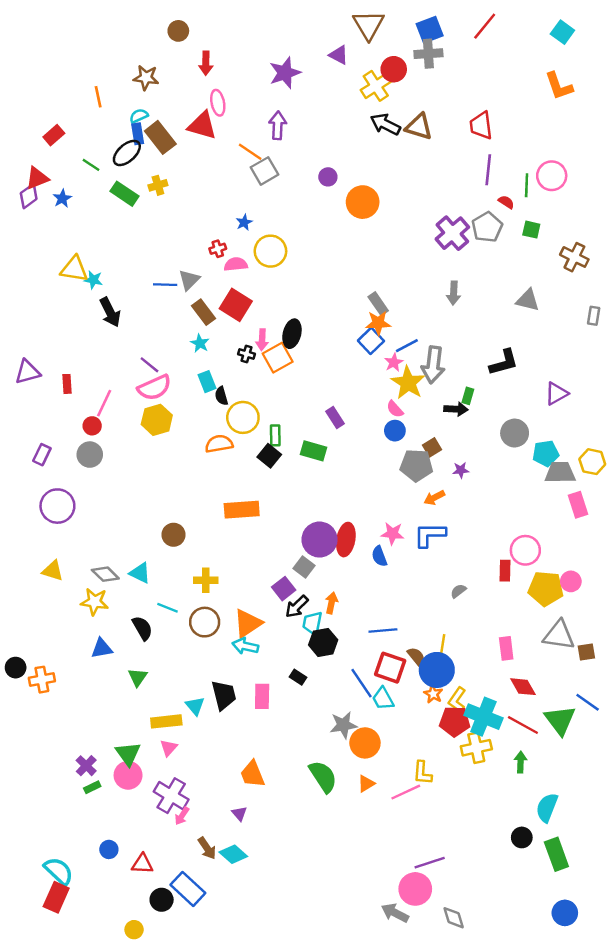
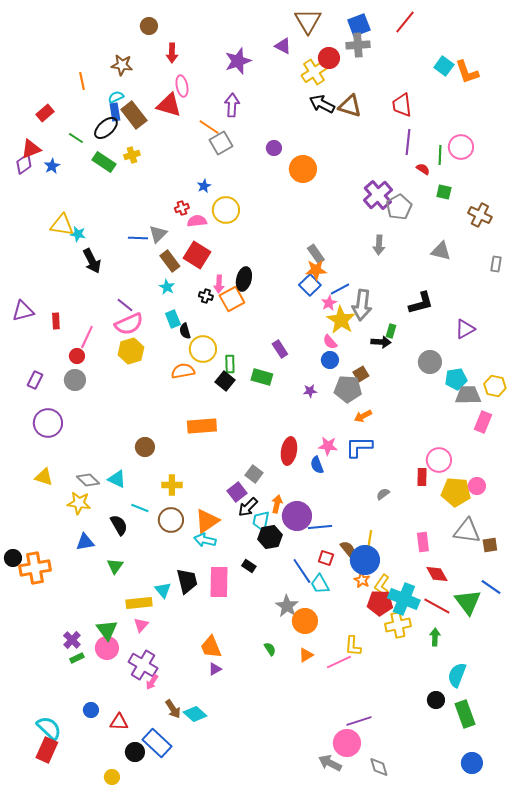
cyan square: (562, 32) -> (444, 66), moved
gray pentagon: (487, 227) -> (399, 207), moved
purple star: (461, 470) -> (310, 391), moved
pink rectangle: (578, 505) -> (483, 422), turned 40
purple circle: (320, 540) -> (297, 516), moved
red square: (390, 668) -> (326, 558), size x0.6
orange cross: (42, 680) -> (35, 568), size x1.4
pink rectangle: (262, 696) -> (219, 582), size x1.4
gray star: (343, 725) -> (287, 606), turned -30
green semicircle: (323, 776) -> (270, 649), size x0.5
purple triangle: (239, 814) -> (215, 669), moved, turned 40

